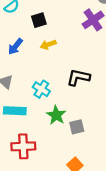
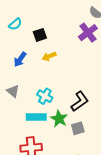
black L-shape: (78, 77) -> (80, 101), moved, turned 135
cyan rectangle: (15, 111) -> (36, 117), moved

